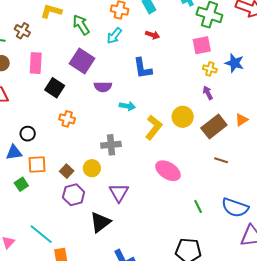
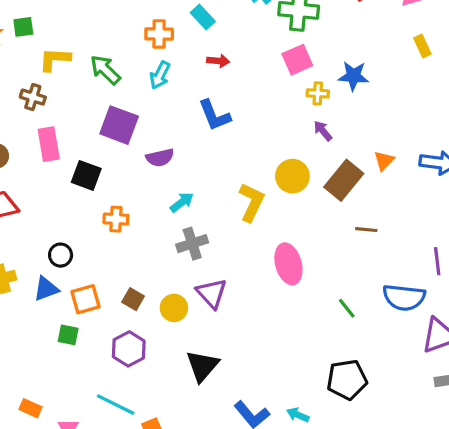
brown cross: (22, 31) -> (33, 97), moved
cyan arrow: (127, 106) -> (182, 202), moved, turned -35
yellow circle: (92, 168) -> (174, 308), moved
pink ellipse: (168, 171) -> (288, 264), turned 55
green square: (21, 184) -> (68, 335), turned -32
purple triangle: (119, 193) -> (212, 293), moved
purple hexagon: (74, 195) -> (129, 349), moved

